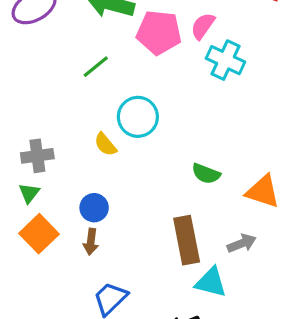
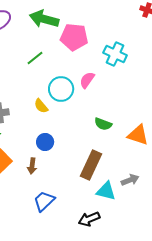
pink semicircle: (203, 26) -> (87, 80), moved
blue circle: (94, 208) -> (45, 142), moved
brown rectangle: (187, 240) -> (91, 165), turned 36
gray arrow: (242, 243) -> (130, 180), moved

